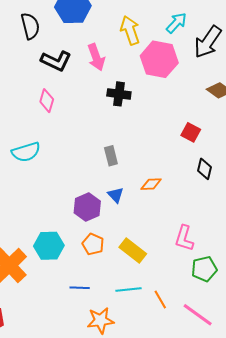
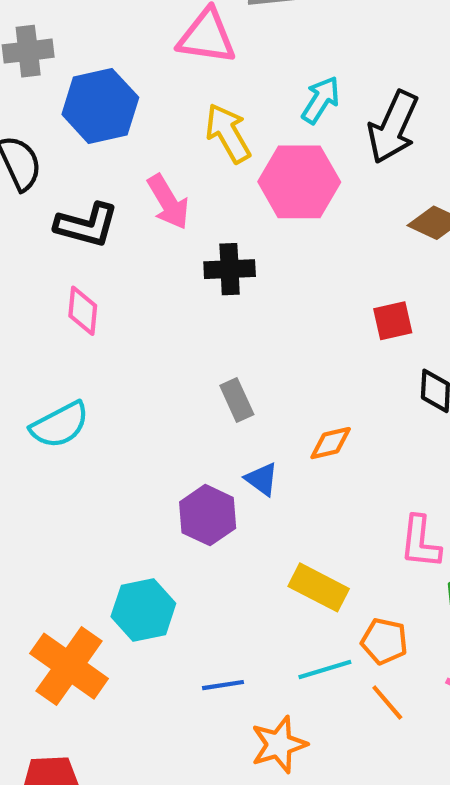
red square: (191, 132) -> (393, 321), turned -30
orange pentagon: (93, 244) -> (384, 641), moved
orange line: (160, 299) -> (387, 702), moved

